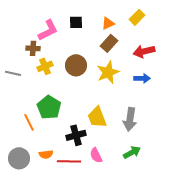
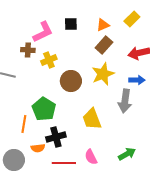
brown circle: (76, 65) -> (71, 81), moved
yellow cross: (45, 66) -> (49, 60), moved
gray arrow: (130, 119) -> (125, 101), moved
orange line: (29, 122) -> (24, 124), turned 36
black cross: (76, 135) -> (56, 137), moved
orange semicircle: (46, 154) -> (38, 148), moved

